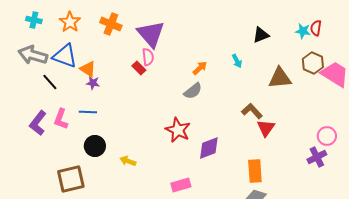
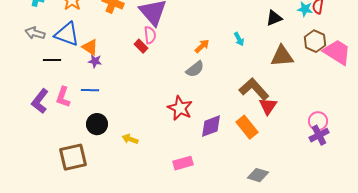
black triangle: (261, 35) -> (274, 18), moved
gray arrow: (33, 55) -> (35, 33), size x0.7
black line: (50, 82) -> (52, 60), turned -48
brown L-shape: (252, 111) -> (254, 89), size x1.4
pink circle: (327, 136) -> (318, 121), moved
orange rectangle: (255, 171) -> (247, 127), moved, turned -35

